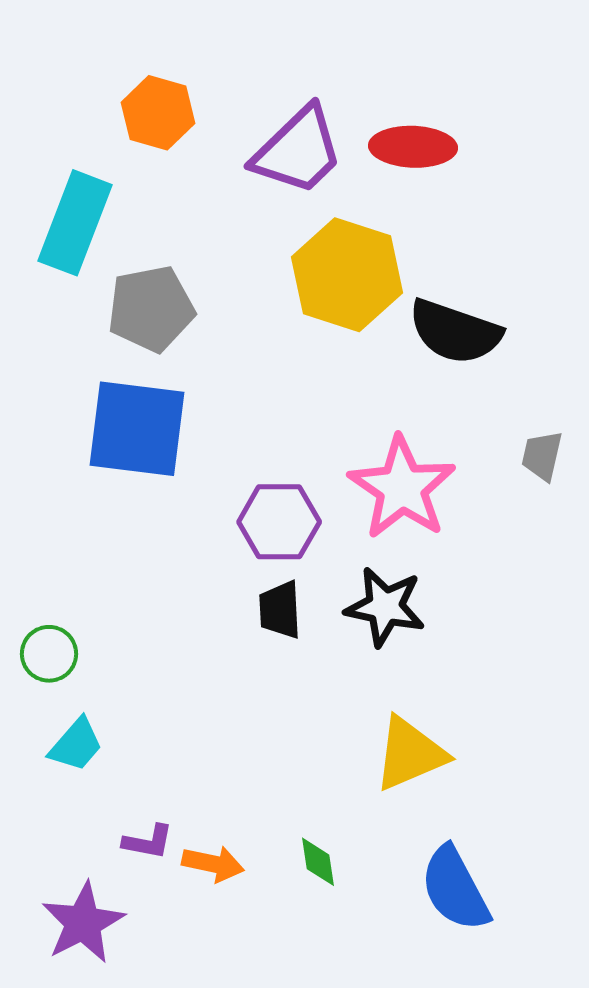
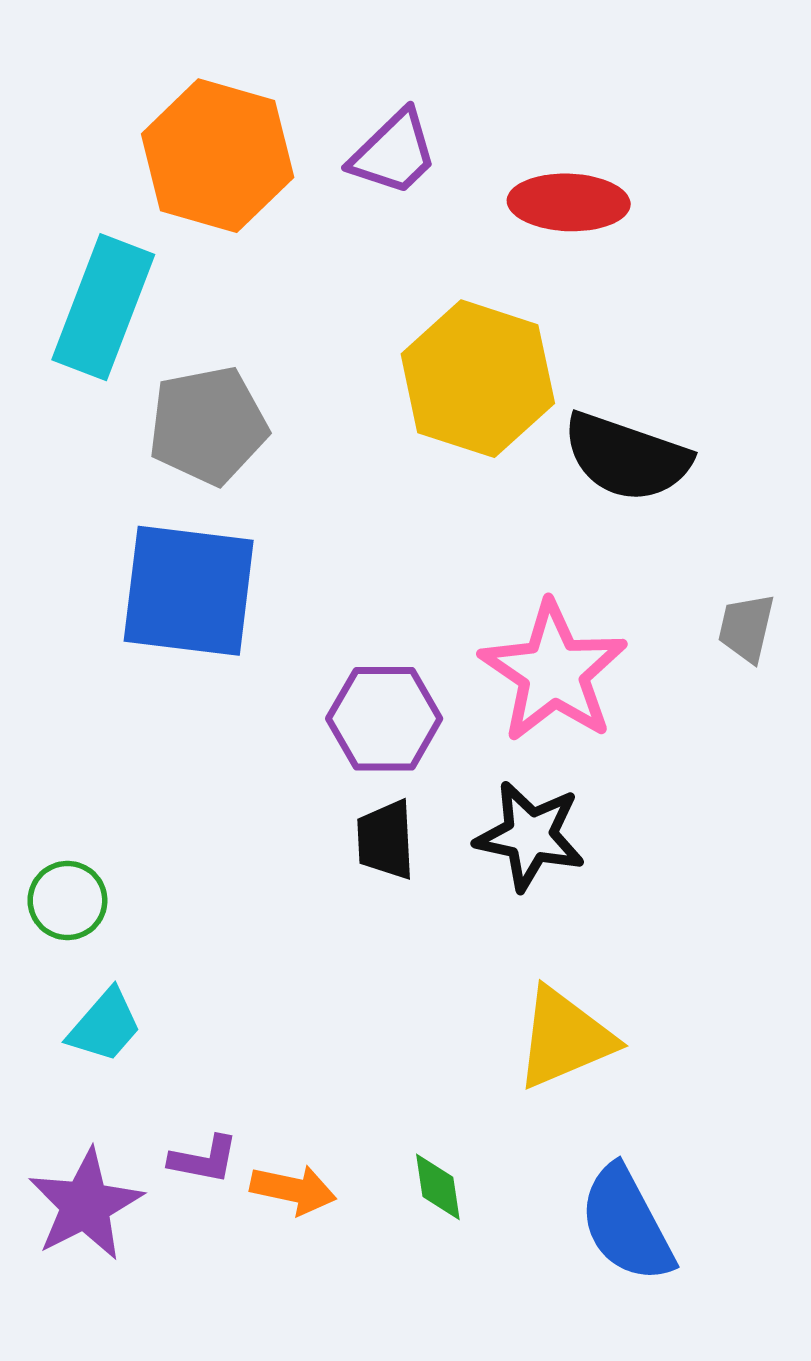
orange hexagon: (158, 113) -> (218, 156), size x1.5
purple trapezoid: (298, 151) -> (394, 153), moved, size x0.7
purple star: (83, 923) -> (85, 1205), moved

